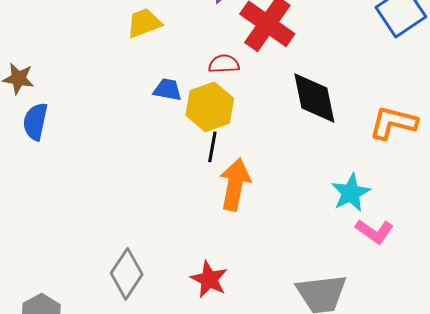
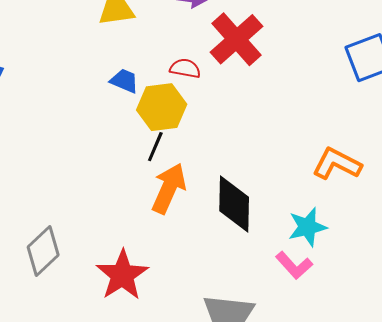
black diamond: (314, 98) -> (234, 204), moved
cyan star: (351, 193) -> (307, 227), moved
red star: (209, 279) -> (122, 275), size x1.4

